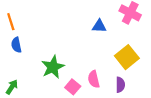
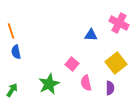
green star: (53, 67) -> (49, 84), moved
pink square: (73, 87) -> (72, 64), moved

